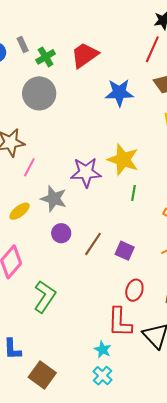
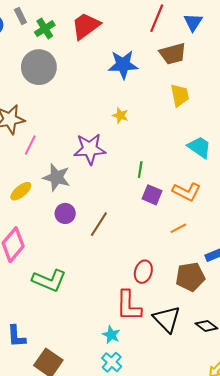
yellow star: (123, 160) -> (120, 115), moved, size x0.5
purple square: (125, 251) -> (152, 195), moved
green L-shape: (45, 297) -> (49, 280), turned 80

